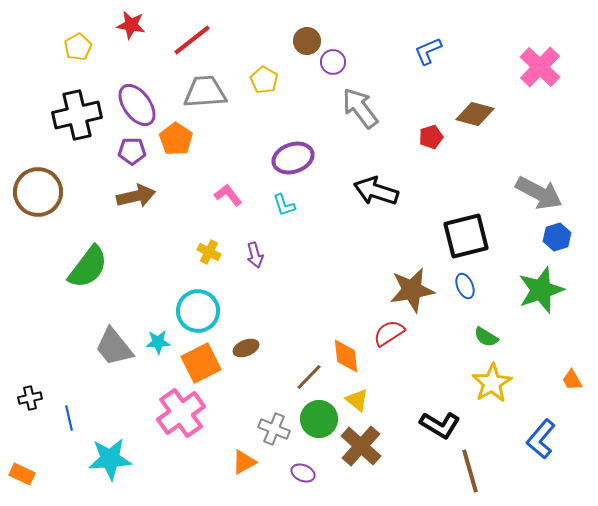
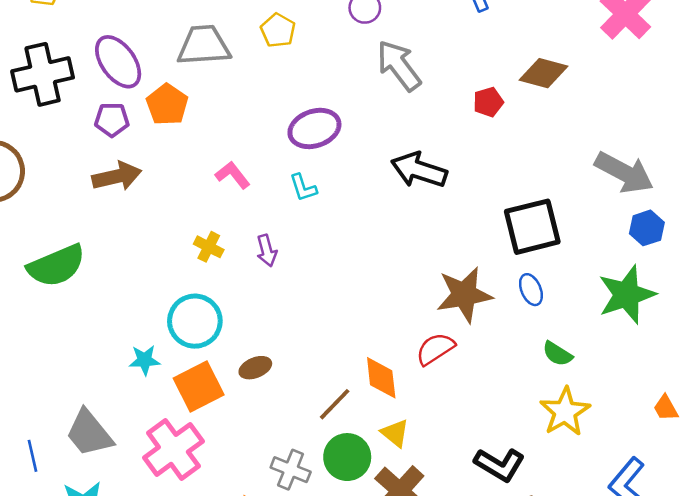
green semicircle: (88, 267) -> (56, 266), turned 30
gray trapezoid: (114, 347) -> (89, 433), moved

